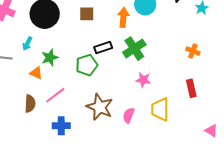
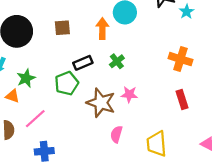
green cross: (134, 49) -> (117, 61), size x0.6
orange cross: (193, 51) -> (180, 59), size x1.5
brown star: (100, 107) -> (101, 103), moved
yellow trapezoid: (160, 109) -> (157, 144), moved

